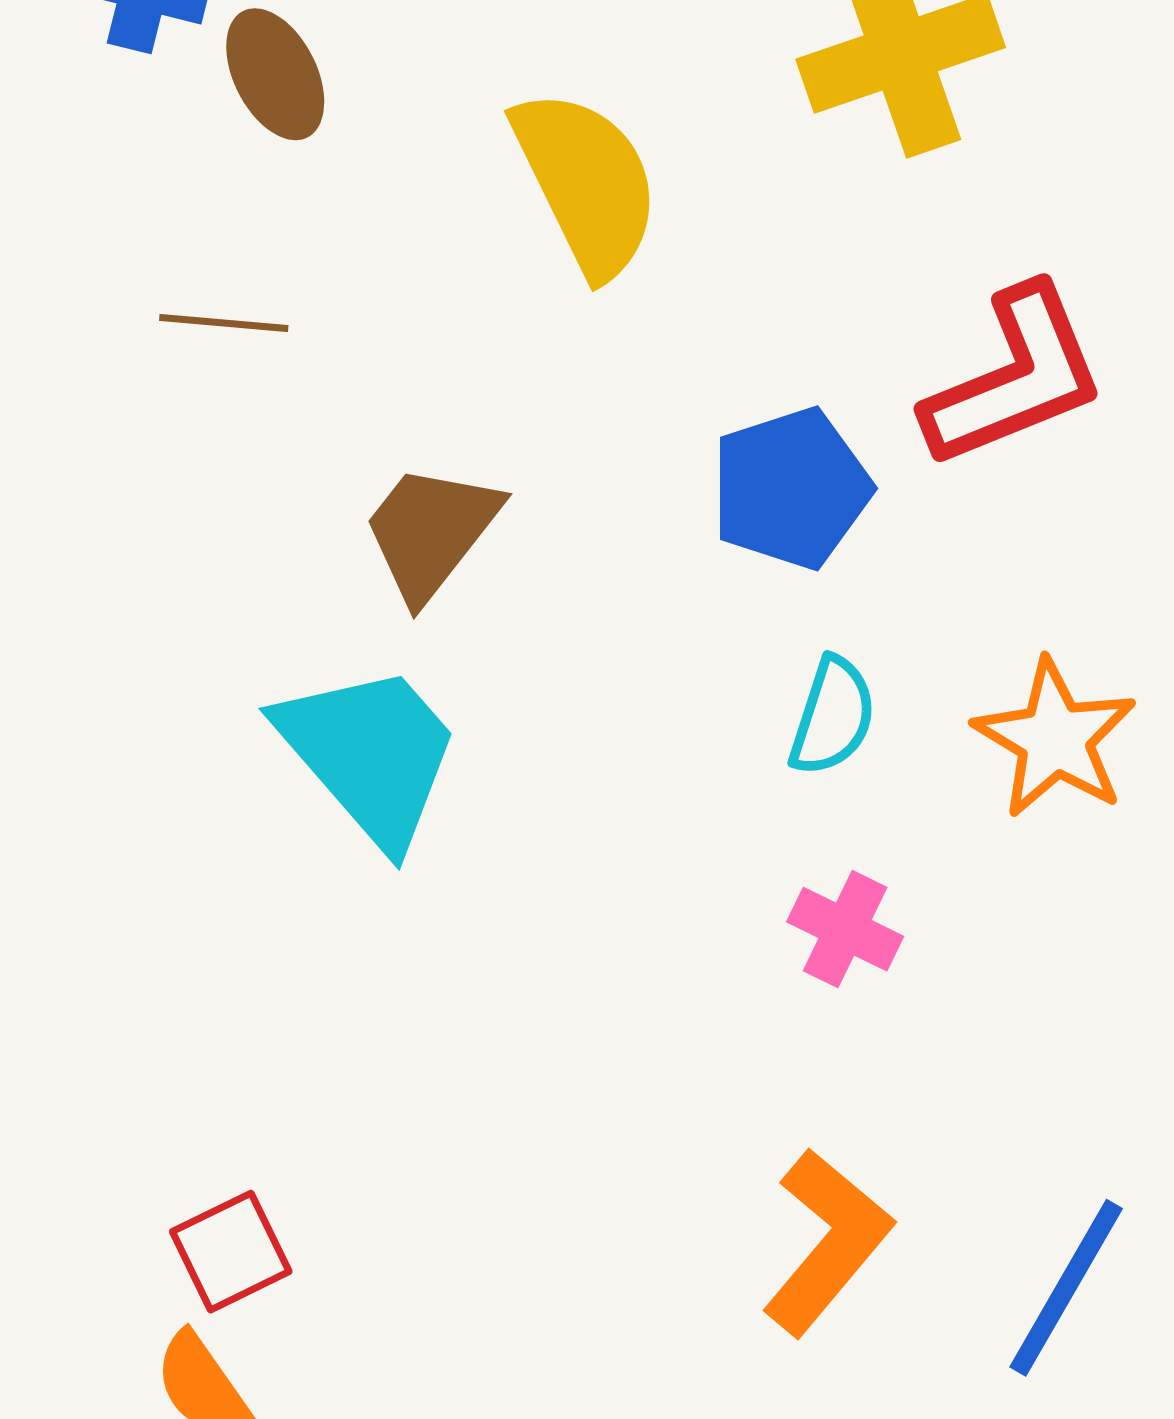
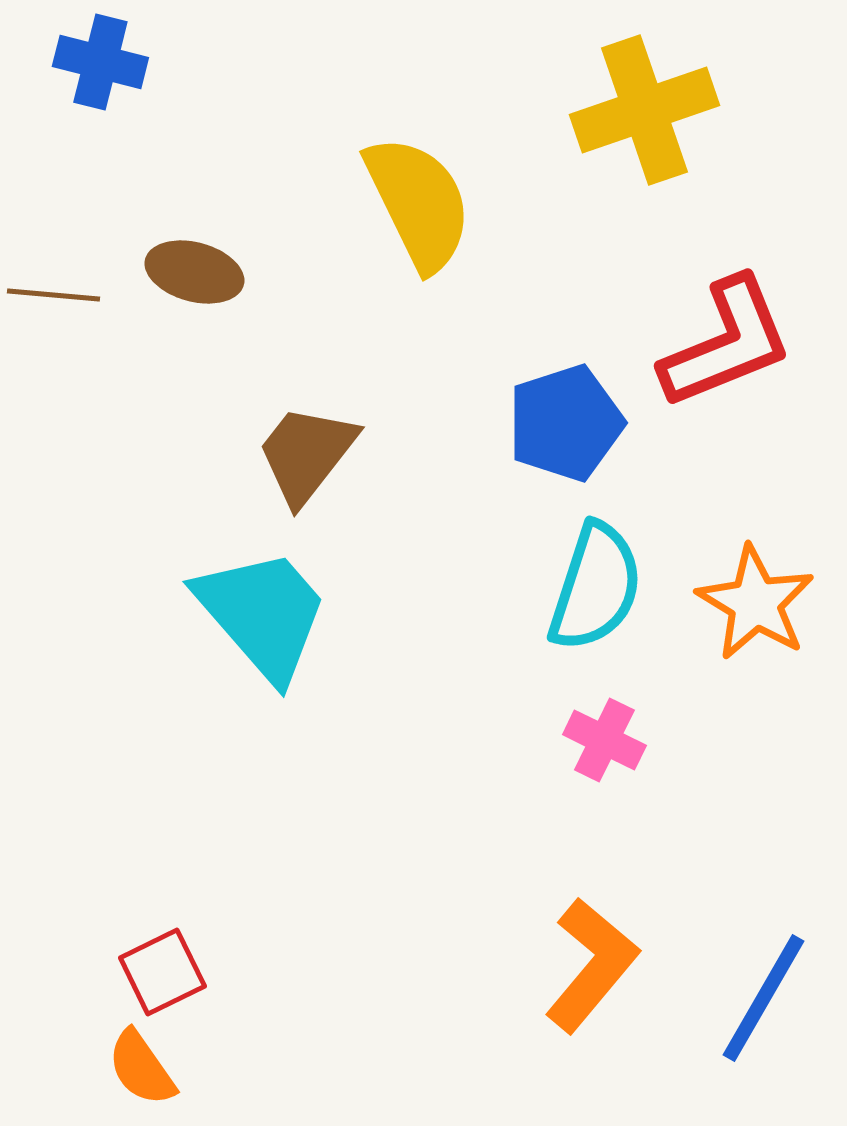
brown ellipse: (275, 74) -> (194, 272), moved, turned -48
brown line: (224, 323) -> (53, 295), moved
cyan semicircle: (833, 716) -> (595, 587), size x1.5

